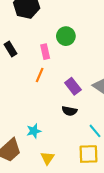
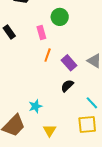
orange line: (40, 75) -> (48, 55), moved
black semicircle: (69, 111) -> (67, 86), turned 128

